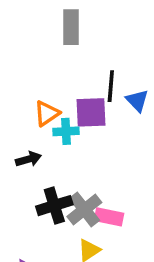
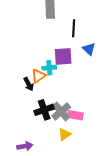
black line: (111, 86) -> (74, 28), moved
orange triangle: (47, 113) -> (38, 76), moved
black arrow: (28, 159) -> (29, 84), turned 80

